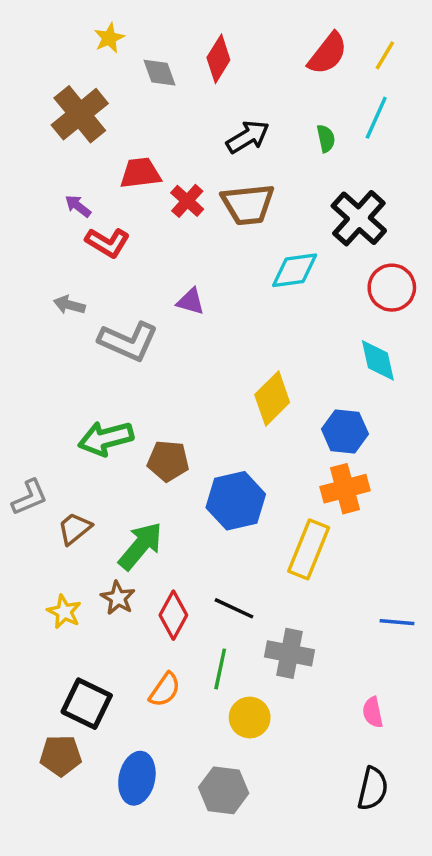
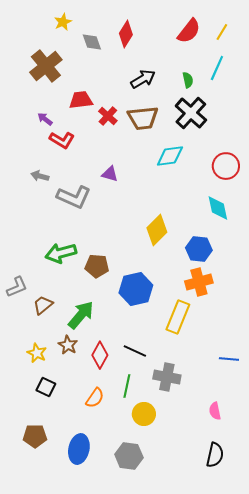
black cross: (359, 218) -> (191, 113), moved
black square: (87, 704) -> (46, 387), moved, size x0.7

